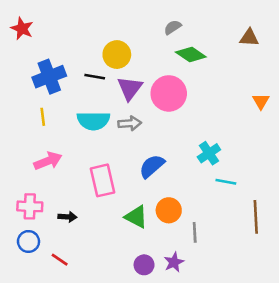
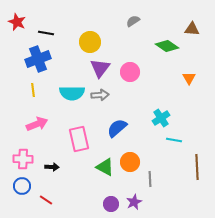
green diamond: (191, 55) -> (167, 46), moved
black line: (95, 77) -> (46, 33), moved
pink circle: (169, 93) -> (130, 72), size x0.7
orange triangle: (261, 101) -> (189, 78), moved

